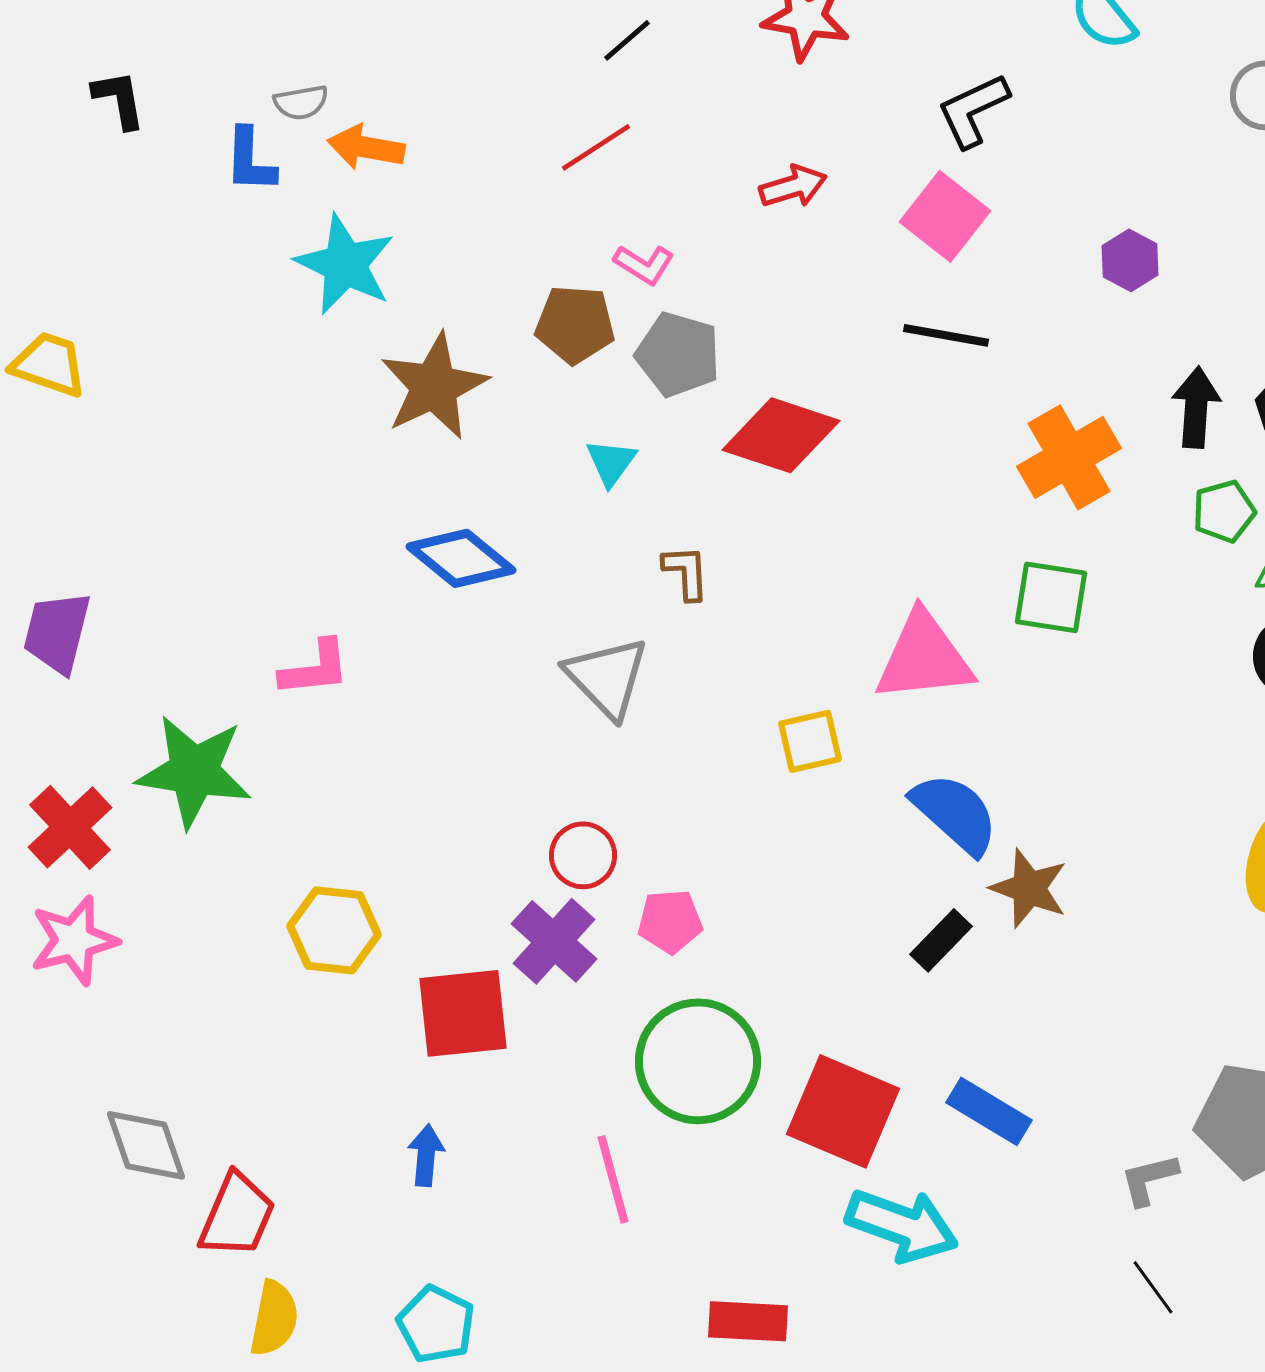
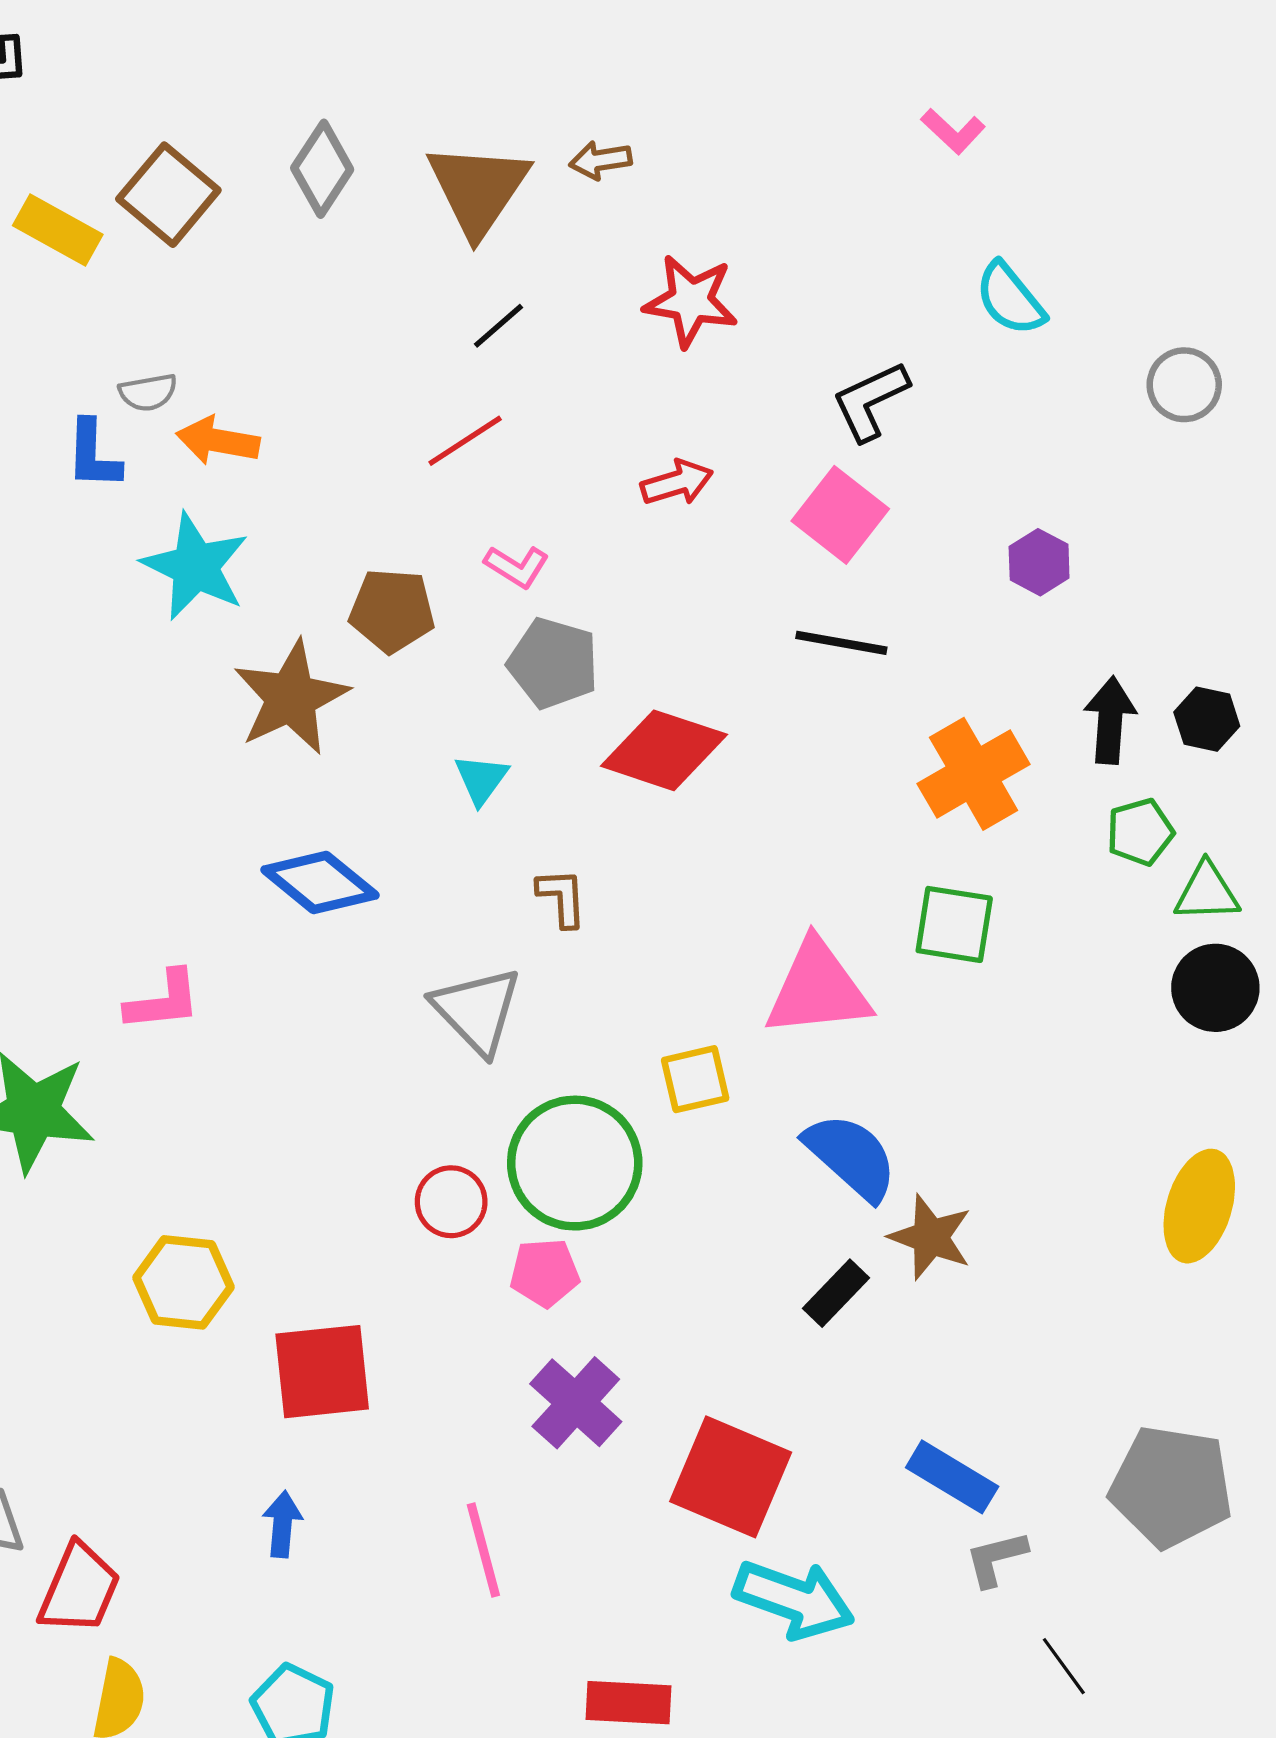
brown pentagon: (575, 324) -> (392, 611), moved
purple cross: (554, 941) -> (576, 1403), moved
green circle: (698, 1061) -> (575, 1163), moved
blue rectangle: (989, 1111) -> (952, 1477), moved
gray L-shape: (1149, 1179) -> (996, 1559), moved

